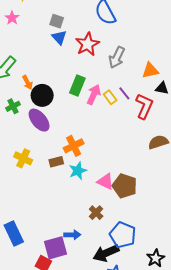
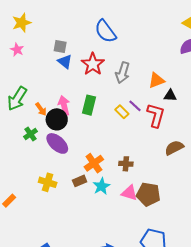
pink arrow: (94, 95) -> (64, 106), moved, turned -30
brown cross: (96, 213) -> (126, 164), moved, turned -32

